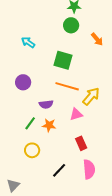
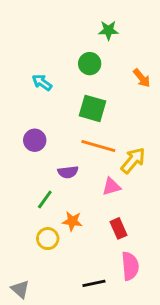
green circle: (71, 25) -> (90, 64), moved
orange star: (49, 125) -> (72, 221), moved
black line: (59, 170) -> (94, 283), moved, turned 35
gray triangle: (13, 185) -> (20, 289), turned -32

